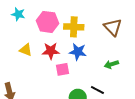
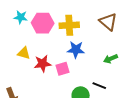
cyan star: (18, 14) -> (21, 17), moved
red star: (51, 51) -> (43, 64), moved

